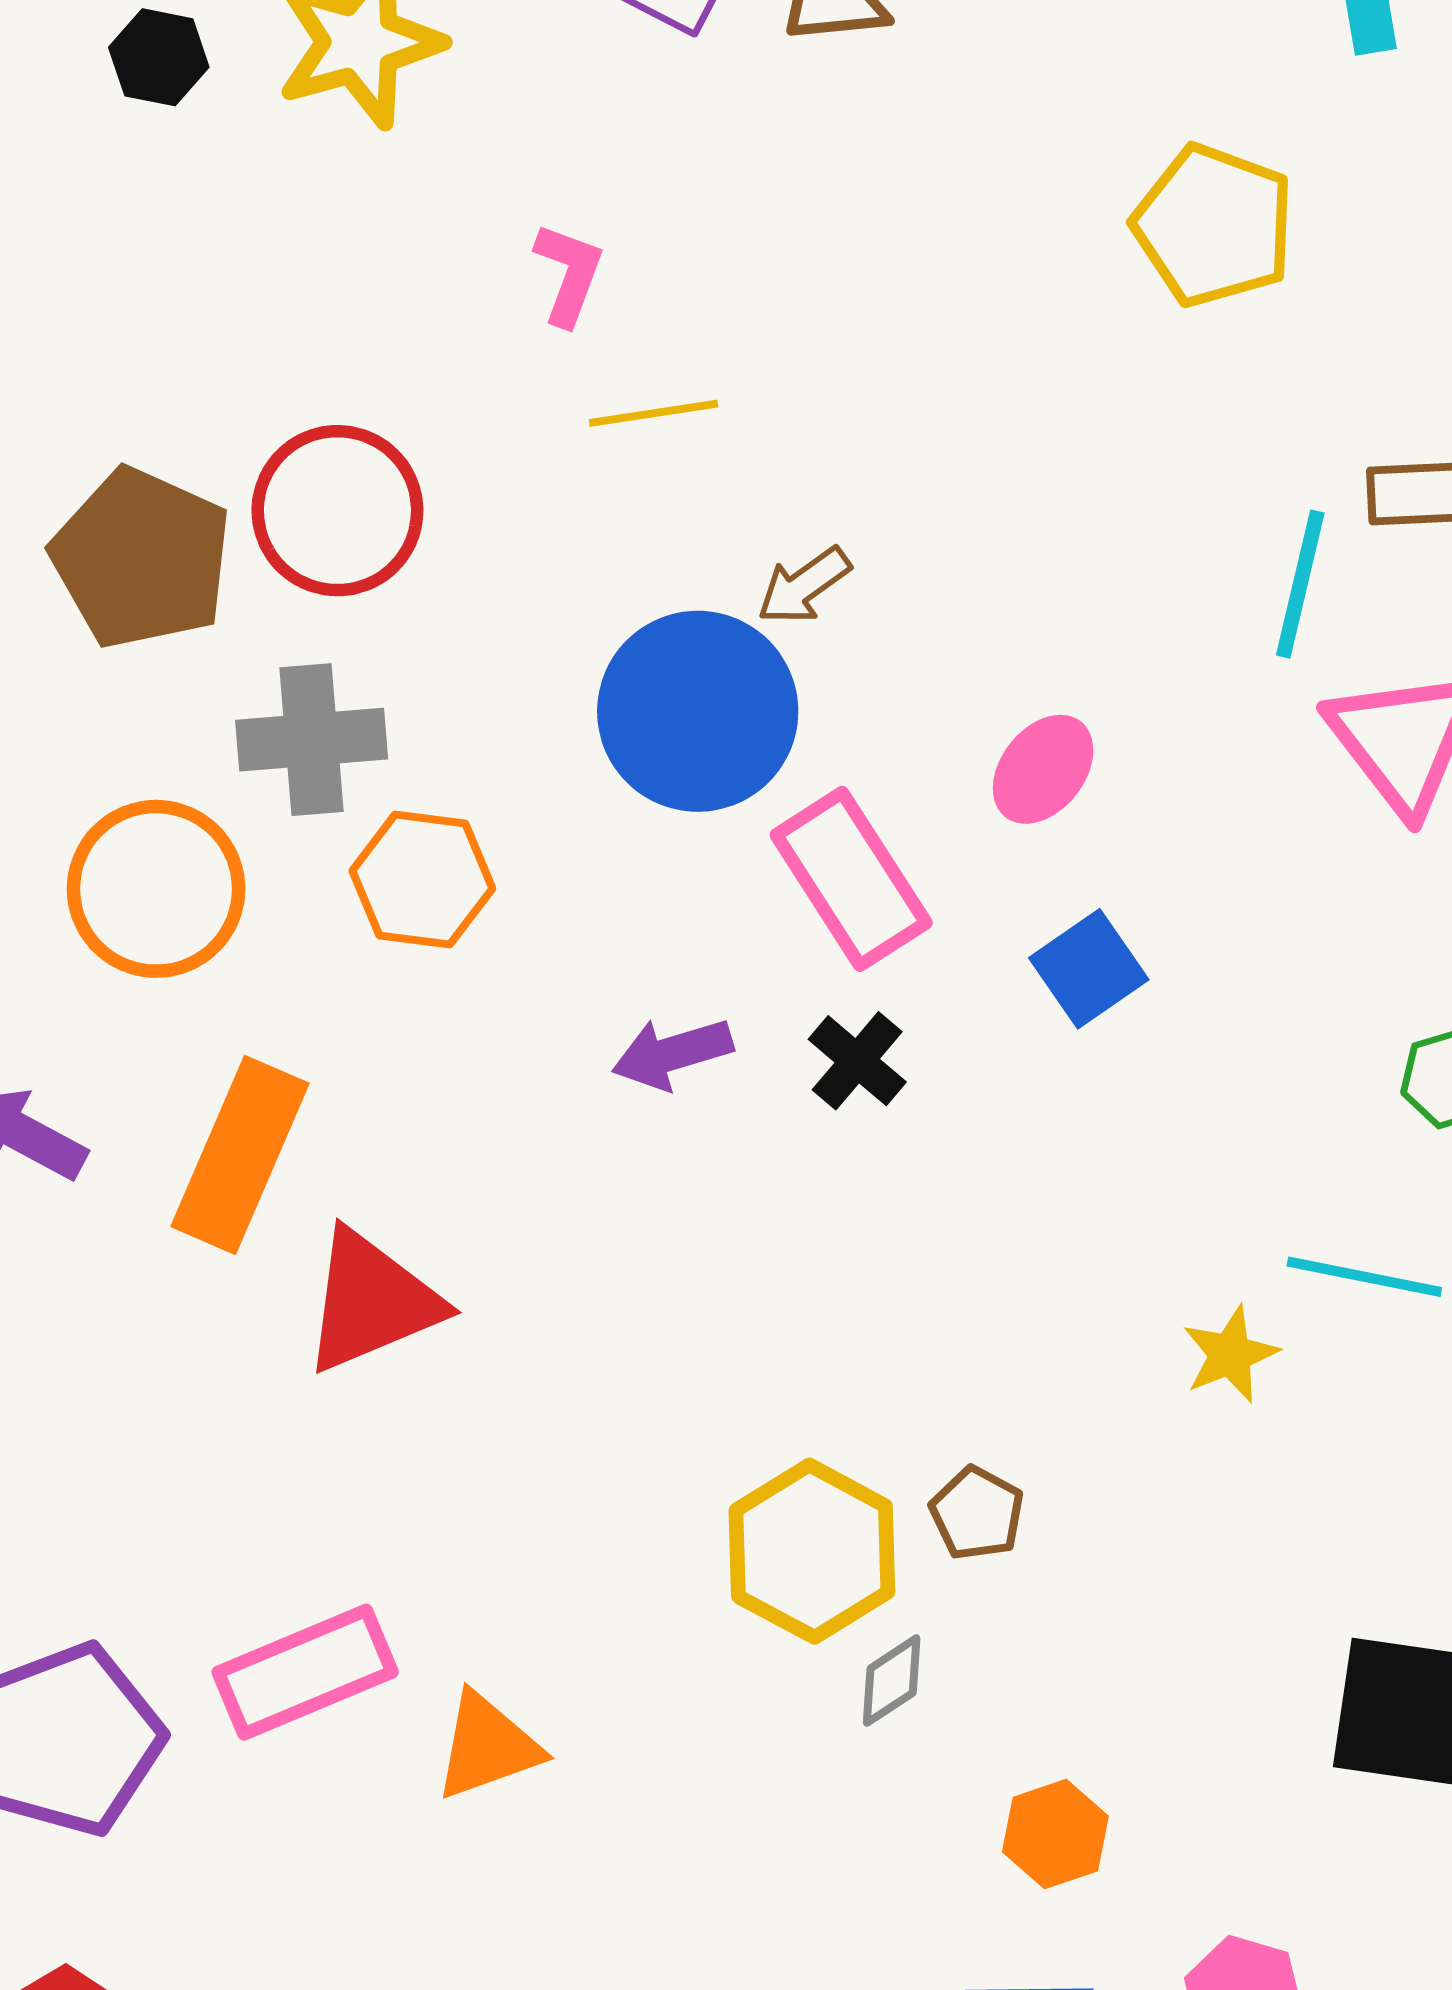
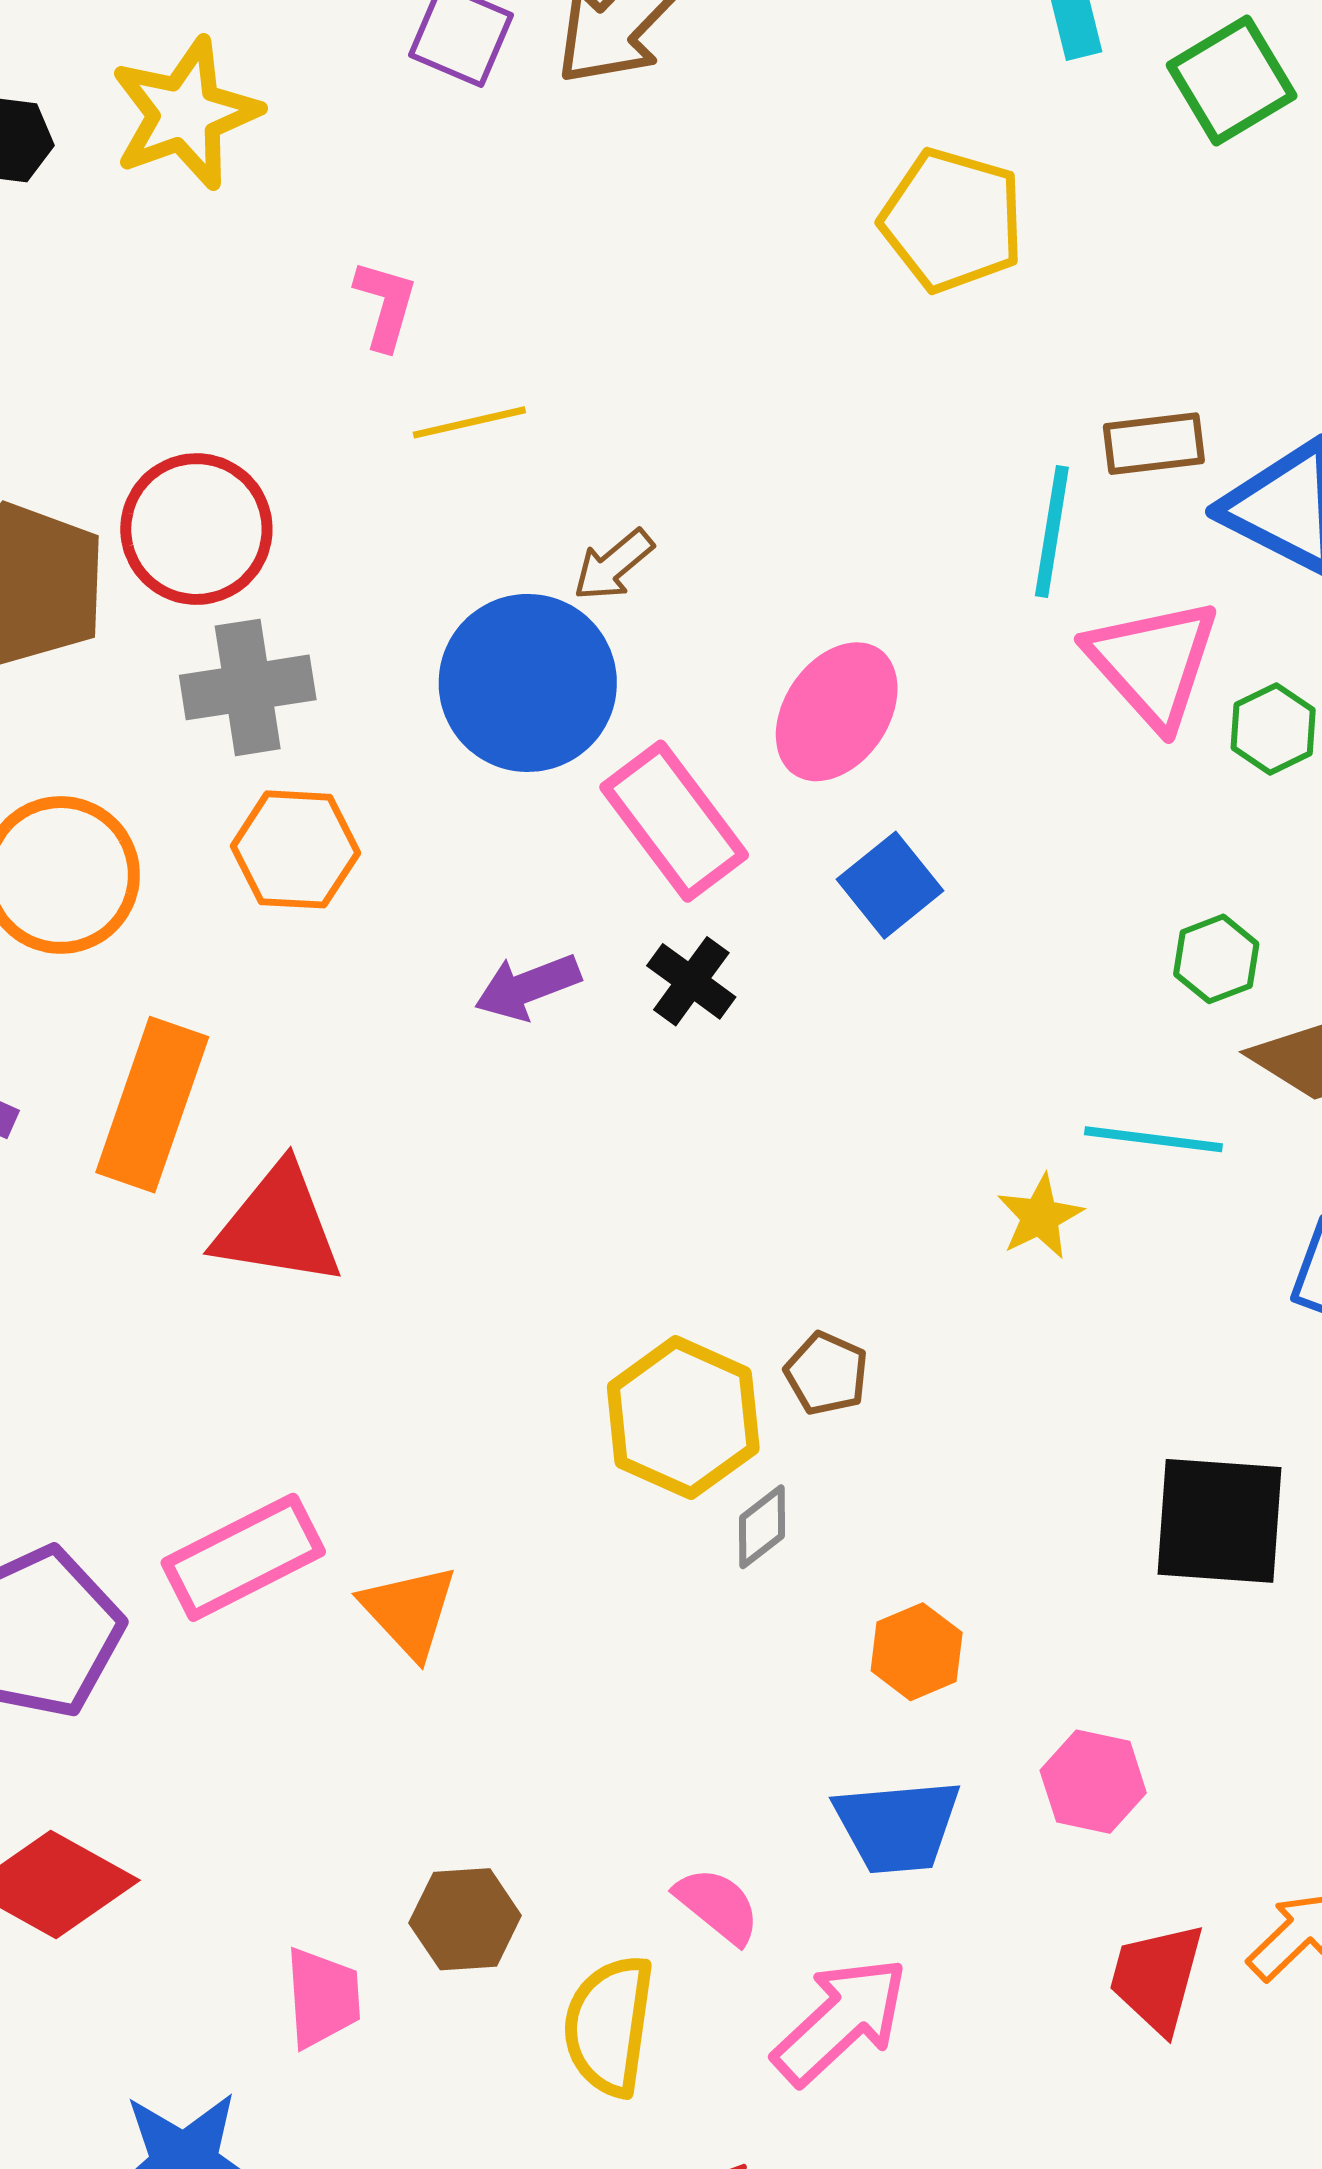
gray cross: (312, 740) -> (248, 687), moved
pink ellipse: (1043, 769) -> (837, 712), size x1.4
red triangle: (372, 1301) -> (278, 1225), turned 36
orange triangle: (487, 1746) -> (409, 1611), turned -49

